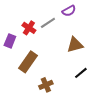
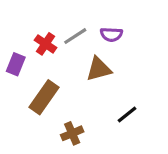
purple semicircle: (69, 11) -> (111, 34), moved, turned 32
brown triangle: (75, 45) -> (99, 69), moved

